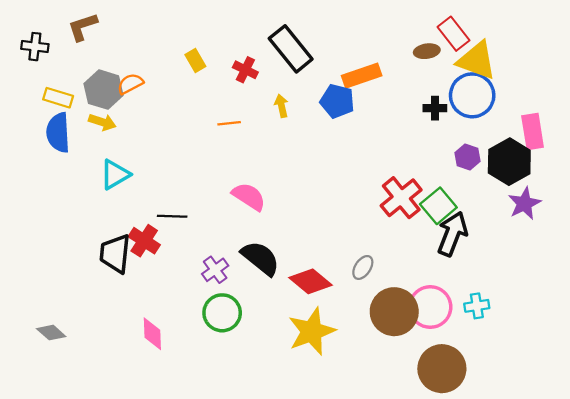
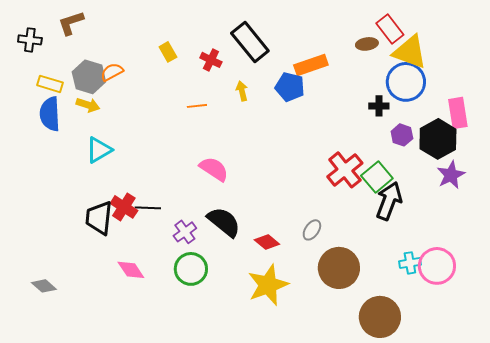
black cross: (435, 108) -> (379, 106), moved
black line: (172, 216) -> (148, 208), moved
red diamond: (310, 281) -> (267, 242), size x0.7
pink circle: (430, 307) -> (437, 266), moved
pink diamond: (152, 334) -> (131, 270), moved, turned -32

